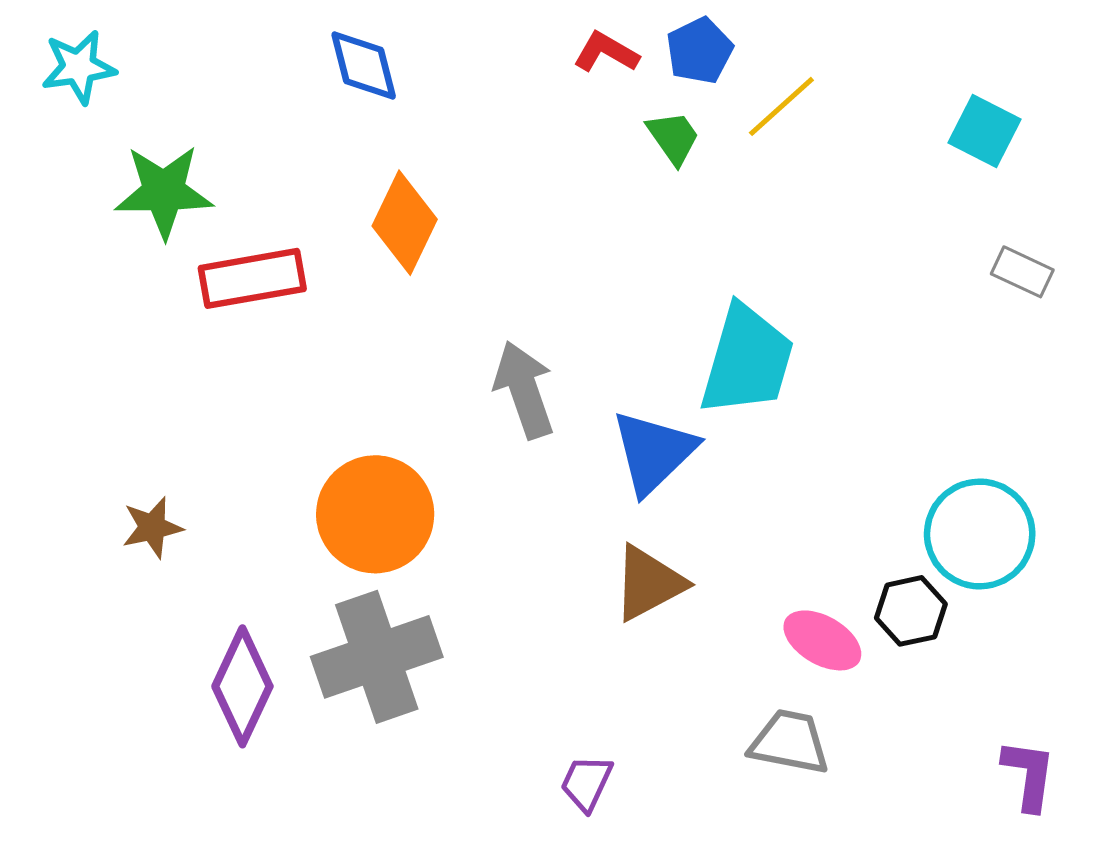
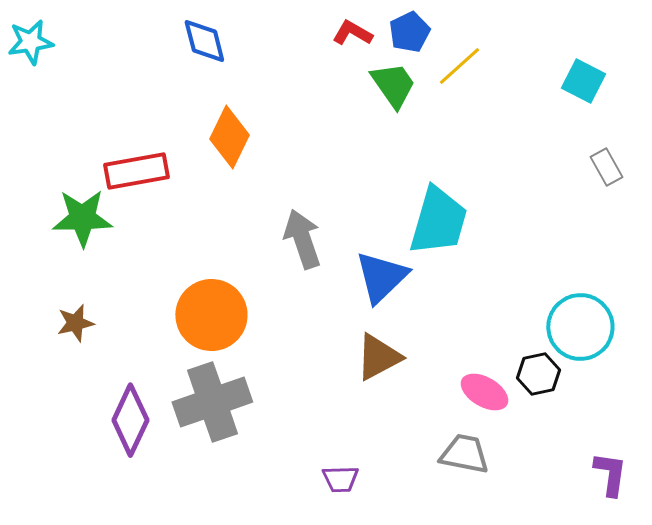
green trapezoid: (673, 138) -> (393, 85), size x1.4
green star: (164, 192) -> (82, 218), moved
gray rectangle: (1022, 272) -> (606, 167), turned 36
purple trapezoid: (586, 783) -> (340, 479), turned -117

